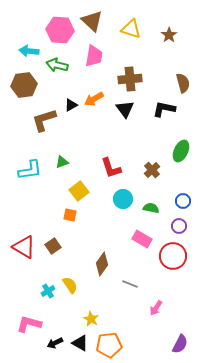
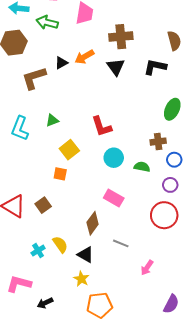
cyan L-shape: (30, 170) -> (20, 128), turned 120
brown cross: (152, 170) -> (158, 142), moved, turned 35
pink rectangle: (142, 239) -> (114, 198), moved
black triangle: (80, 343) -> (85, 255), moved

